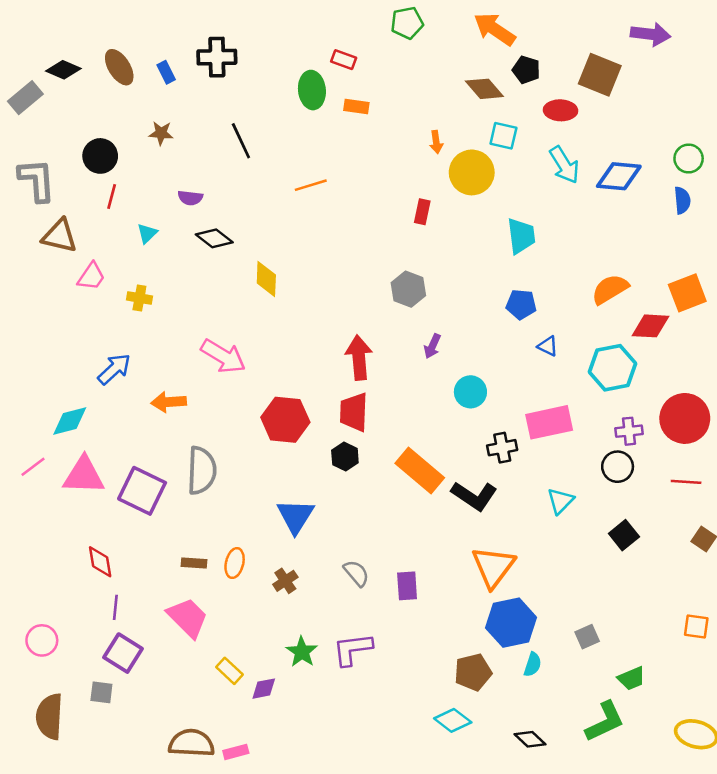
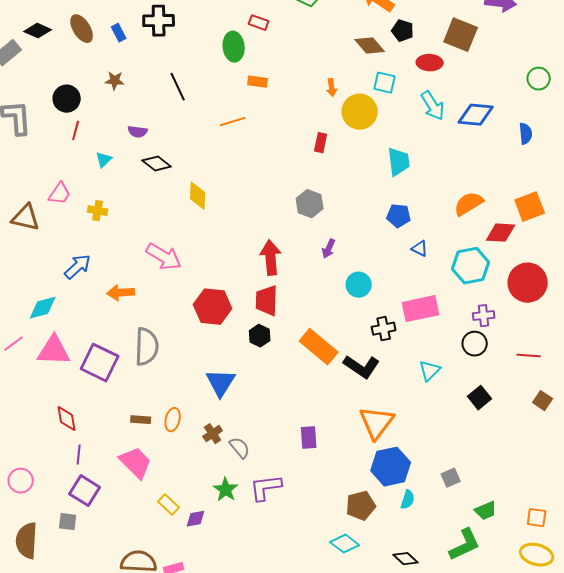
orange rectangle: (356, 107) -> (258, 82), moved
green circle: (689, 159) -> (539, 79), moved
brown triangle: (60, 236) -> (26, 218), moved
red circle: (685, 418) -> (528, 283), moved
gray semicircle: (356, 573) -> (240, 448), moved
orange square: (696, 626) -> (537, 518), moved

